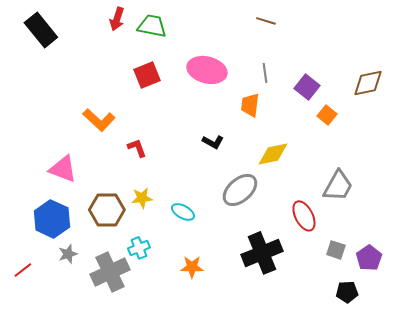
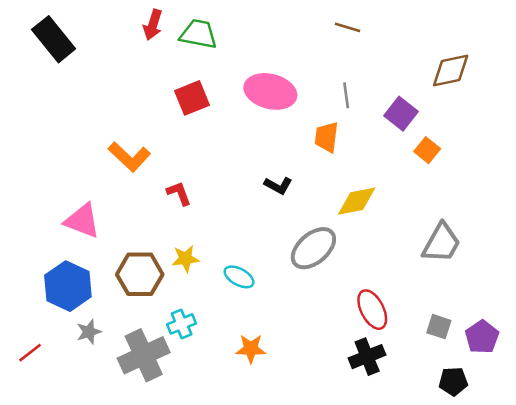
brown diamond: (368, 83) -> (451, 71), moved
red ellipse: (304, 216) -> (372, 310), moved
black cross: (262, 253) -> (367, 357), moved, size x0.7

